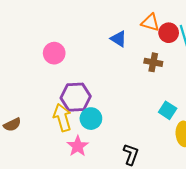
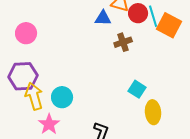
blue triangle: (119, 39) -> (103, 18), moved, turned -30
brown cross: (153, 62) -> (123, 42), turned -30
purple hexagon: (76, 97) -> (23, 76), moved

